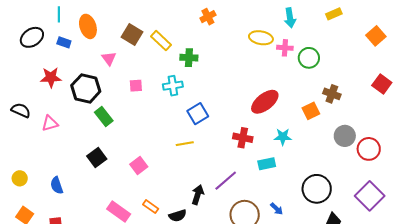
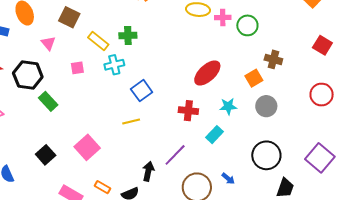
yellow rectangle: (161, 41) -> (98, 41), moved
gray circle: (345, 136) -> (266, 106), moved
red circle: (369, 149) -> (322, 95), moved
black square: (97, 157) -> (46, 155), moved
cyan rectangle: (267, 164) -> (214, 135), turned -30
pink square: (139, 166) -> (87, 147), size x1.4

